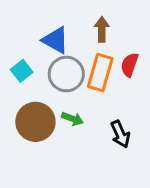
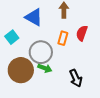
orange rectangle: (100, 72) -> (63, 38), size x0.6
gray circle: (66, 74) -> (41, 52), moved

